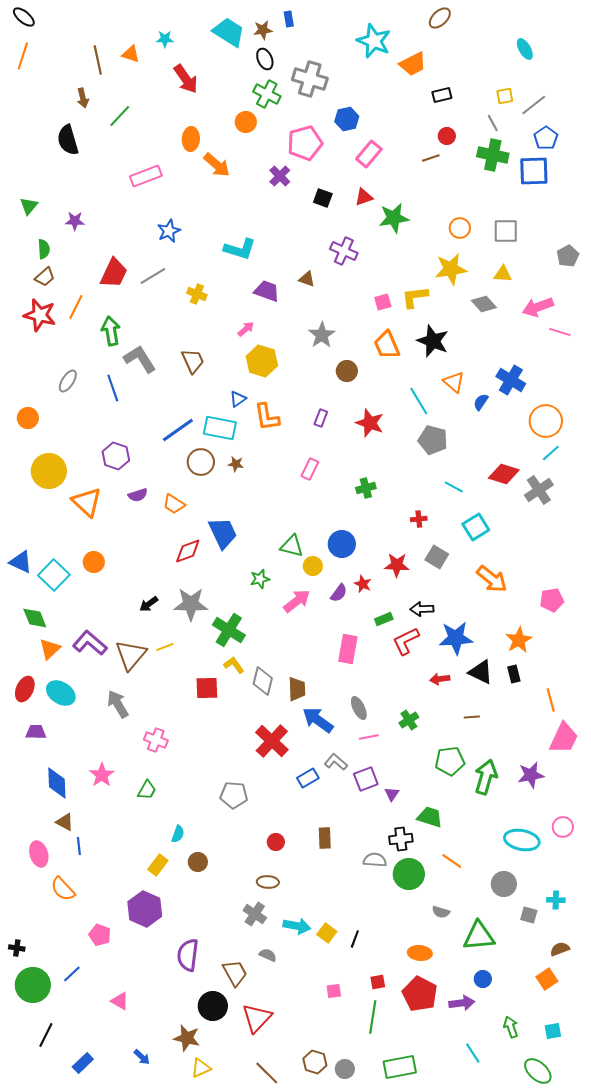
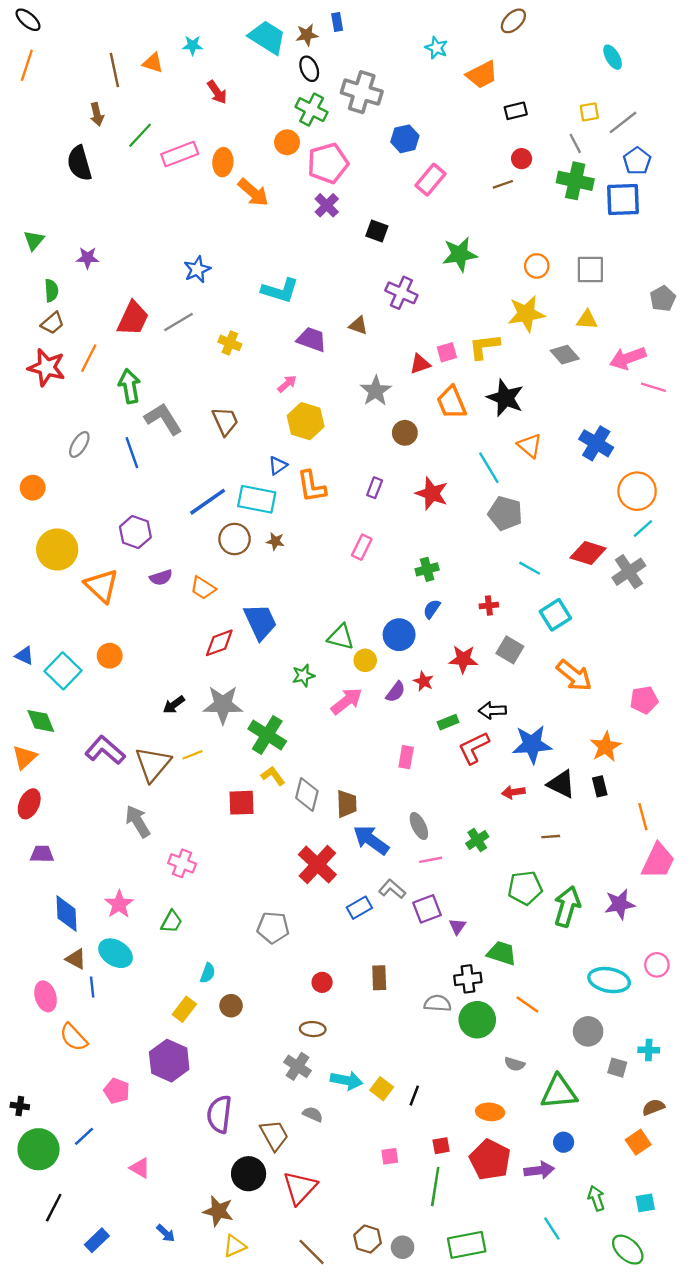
cyan star: (374, 41) -> (436, 48), size x0.6
red arrow: (186, 79) -> (217, 92), size x0.7
pink pentagon: (305, 143) -> (328, 163), moved
pink rectangle: (146, 176) -> (180, 154), moved
red triangle: (364, 197) -> (420, 364), moved
blue semicircle: (481, 402) -> (432, 609), moved
blue triangle: (21, 562) -> (25, 656), size x0.7
orange triangle: (50, 649) -> (25, 757), moved
pink rectangle: (348, 649) -> (406, 757), size x0.7
cyan ellipse: (61, 693) -> (116, 953), moved

